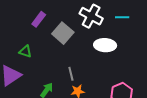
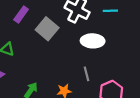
gray line: (71, 74) -> (87, 74), moved

